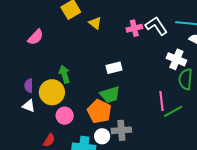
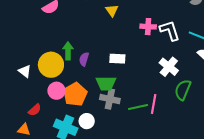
white cross: (176, 59) -> (169, 67), moved
purple semicircle: (29, 86) -> (84, 59), moved
orange pentagon: (99, 111) -> (75, 94), moved
green line: (173, 111) -> (138, 107), moved
gray cross: (121, 130) -> (110, 99), moved

